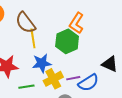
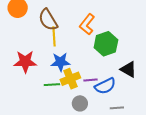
orange L-shape: (77, 23) -> (87, 24), moved
green hexagon: (67, 41) -> (106, 44), moved
green line: (26, 87) -> (52, 85), moved

